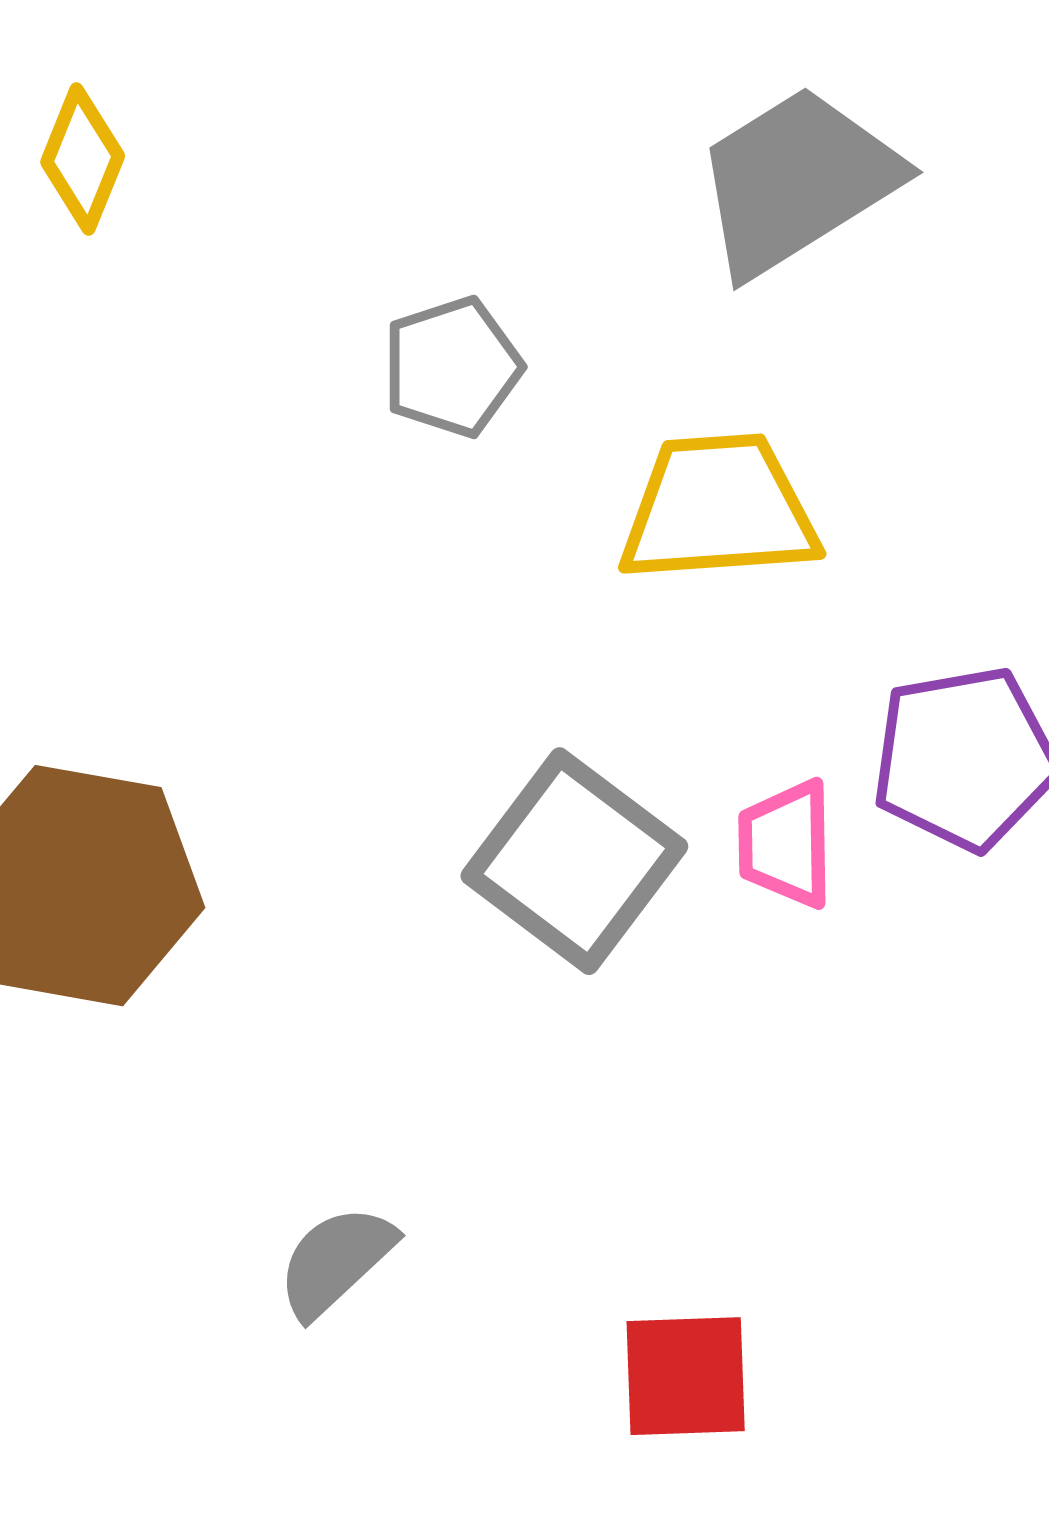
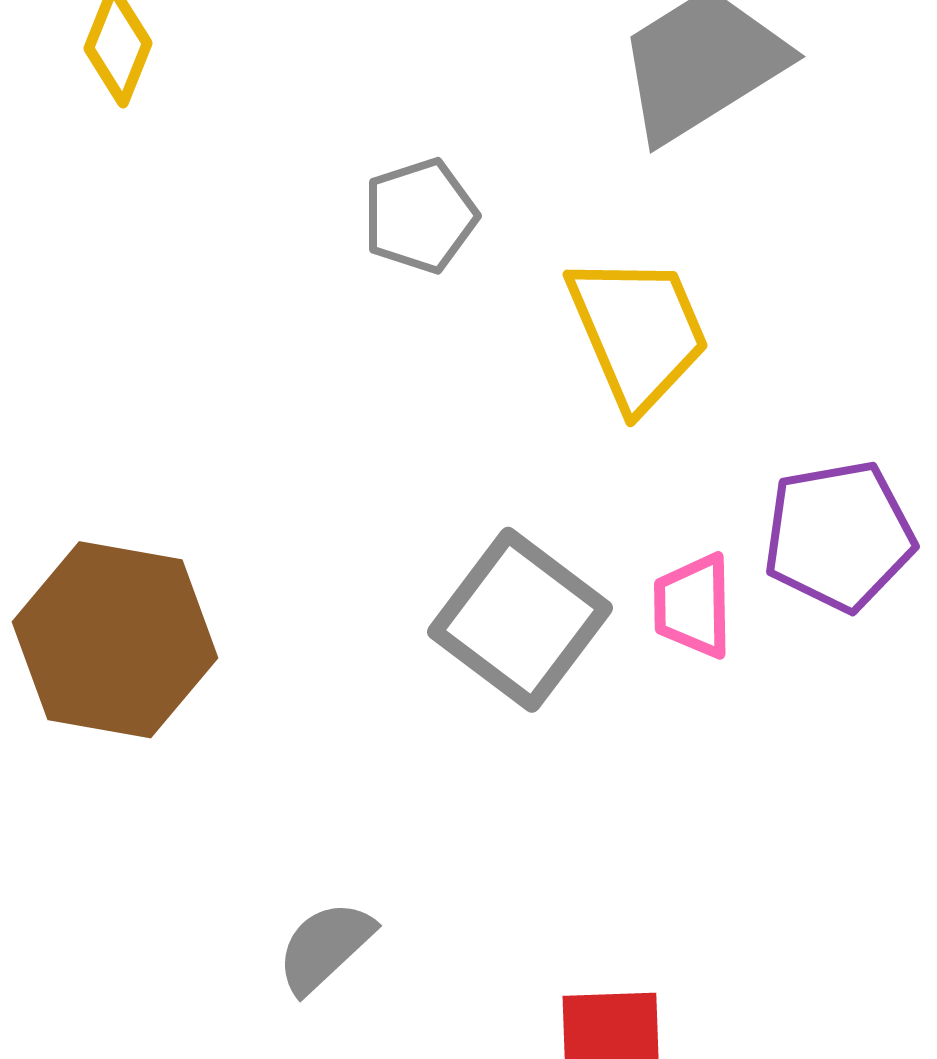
yellow trapezoid: (719, 509) -> (638, 332), turned 71

